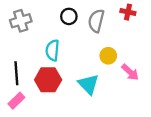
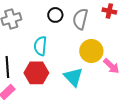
yellow circle: (108, 56) -> (91, 51), size x1.5

